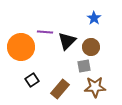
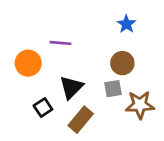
black triangle: (67, 41) -> (71, 87), moved
orange circle: (21, 47) -> (28, 63), size x0.7
brown star: (95, 87) -> (140, 105), moved

